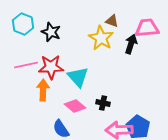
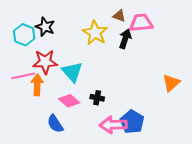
brown triangle: (112, 21) -> (119, 16), moved
cyan hexagon: (23, 24) -> (24, 35), moved
pink line: (26, 65) -> (23, 76), moved

